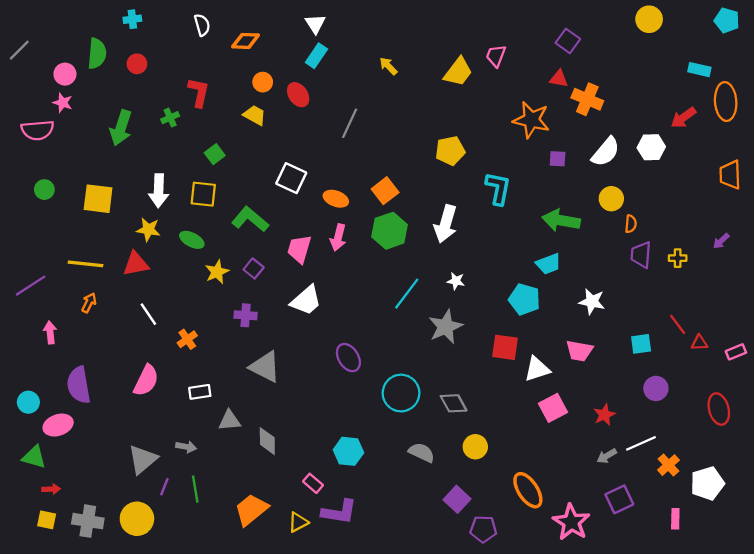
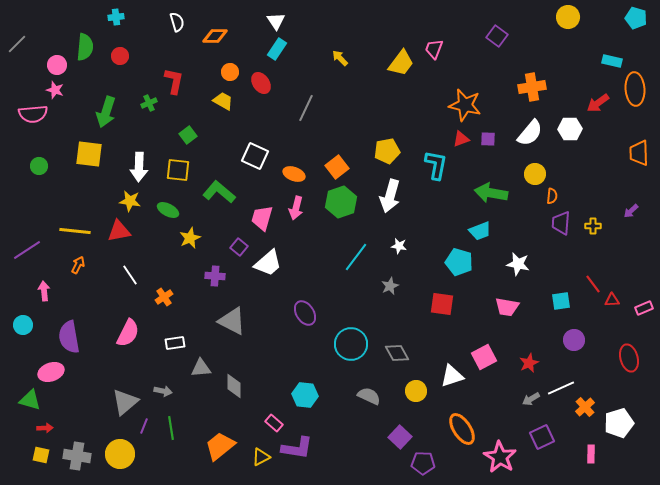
red triangle: (559, 79) -> (461, 139), moved, turned -30
orange cross: (587, 99) -> (532, 87), moved, turned -32
yellow pentagon: (450, 151) -> (387, 151), moved
yellow square: (98, 199) -> (89, 154), moved
purple square: (254, 268) -> (239, 247), moved
gray star: (446, 327) -> (390, 286), size x0.6
white triangle: (537, 369) -> (452, 376), moved
cyan circle: (28, 402) -> (23, 325), moved

